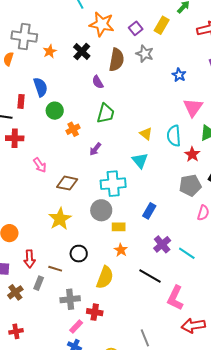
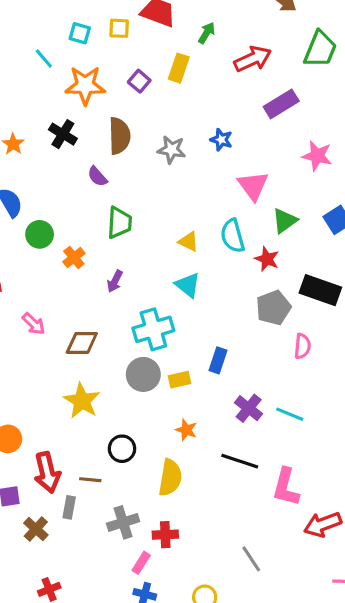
gray star: (145, 54) -> (172, 150), moved
yellow rectangle: (119, 227) -> (180, 380), moved
red arrow: (29, 259) -> (47, 472), size x1.4

